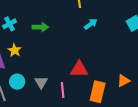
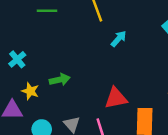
green arrow: (40, 27) -> (60, 80), moved

